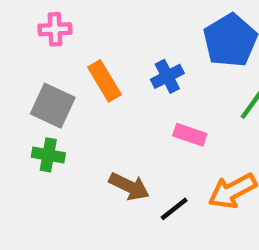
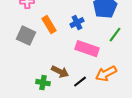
pink rectangle: (190, 135) -> (87, 49), size x1.6
green cross: (48, 155) -> (43, 83), moved

